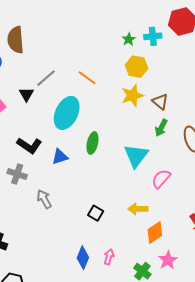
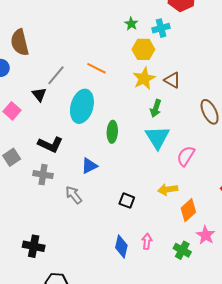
cyan cross: (153, 36) -> (161, 28), moved
green arrow: (161, 128) -> (156, 108), moved
blue triangle: (60, 157) -> (89, 166), moved

